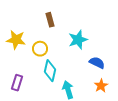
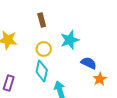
yellow circle: (40, 49) -> (44, 49), moved
orange star: (101, 86) -> (100, 79), moved

